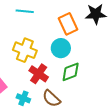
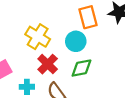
cyan cross: (23, 98) -> (27, 87), turned -32

